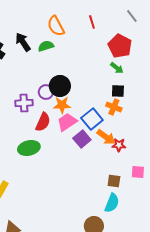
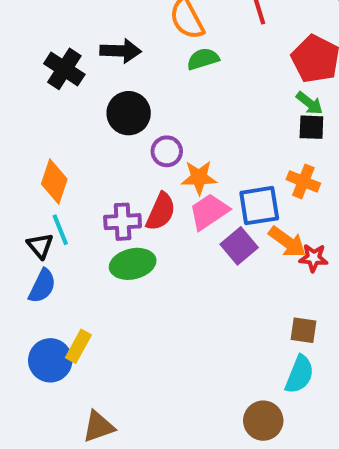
black arrow: (23, 42) -> (121, 51), turned 126
green semicircle: (46, 46) -> (203, 59), moved
black circle: (60, 86) -> (129, 113), moved
black square: (118, 91) -> (311, 127), moved
purple cross: (24, 103) -> (123, 222), moved
blue square: (92, 119) -> (259, 206), turned 30

